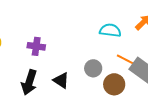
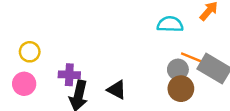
purple cross: (36, 46) -> (69, 75), moved
gray circle: (93, 68) -> (178, 70), moved

